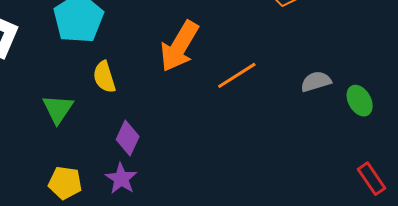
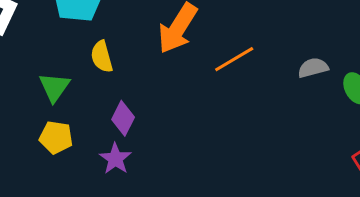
yellow pentagon: (65, 183) -> (56, 137), moved

